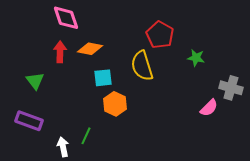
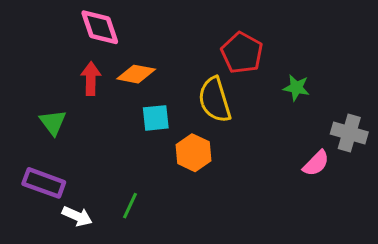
orange hexagon: (115, 104) -> (194, 153), moved
white arrow: (63, 147) -> (77, 216), moved, turned 126

